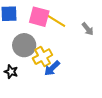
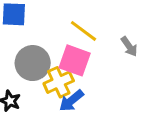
pink square: (39, 17) -> (75, 60), moved

